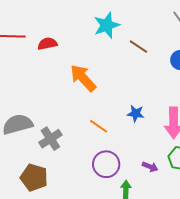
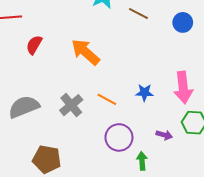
red semicircle: (47, 44) -> (34, 45), moved, turned -42
blue star: (136, 114) -> (144, 93), moved
gray cross: (50, 139) -> (71, 105), moved

